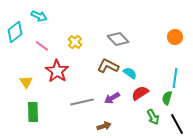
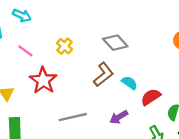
brown L-shape: (108, 66) -> (103, 75), turned 115
red semicircle: (140, 93) -> (151, 97), moved
purple arrow: (112, 98) -> (119, 117), moved

